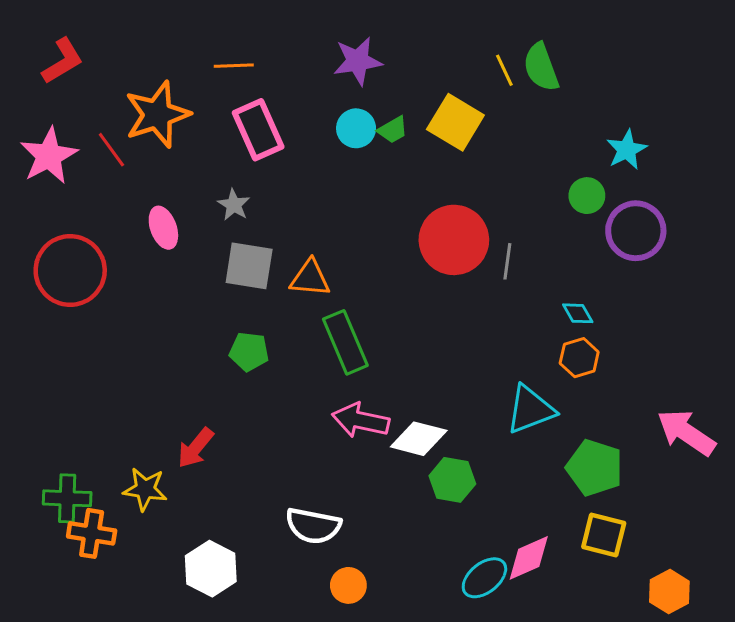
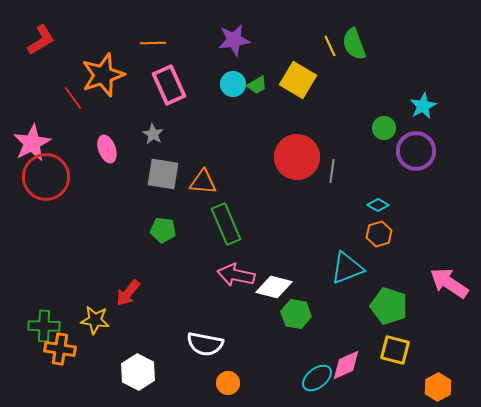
cyan star: (627, 150) -> (423, 106), moved
pink star: (49, 156) -> (32, 143), moved
cyan diamond: (578, 313) -> (378, 205), turned -30

